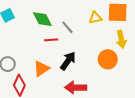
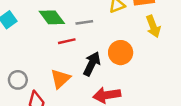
gray line: (67, 27) -> (84, 22), turned -48
orange circle: (108, 59) -> (121, 53), moved

